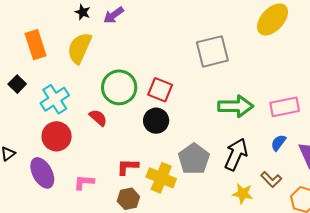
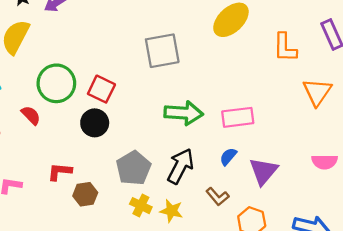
yellow cross: (161, 178) -> (141, 206), moved, size x0.7
yellow star: (243, 194) -> (171, 211), moved
brown hexagon: (128, 199) -> (85, 194), moved

